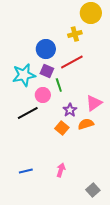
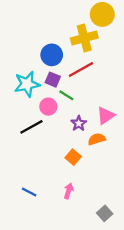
yellow cross: (75, 34) -> (84, 38), size x1.6
green line: (59, 85) -> (66, 95), turned -40
orange square: (62, 128) -> (73, 157), moved
blue line: (26, 171) -> (29, 192), turned 40

